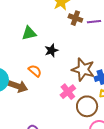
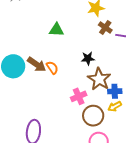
black star: (51, 50) -> (88, 58), moved
brown arrow: (18, 86) -> (37, 64), moved

